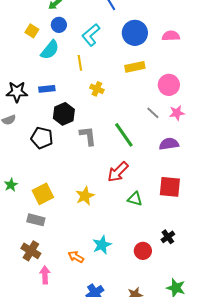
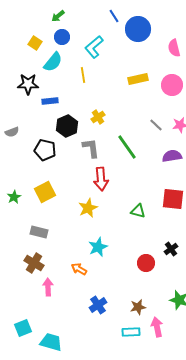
blue circle: (135, 33) -> (138, 29), moved
pink semicircle: (171, 36) -> (174, 48), turned -102
pink circle: (169, 85) -> (172, 85), moved
yellow cross: (97, 89) -> (98, 117), moved, turned 32
black star: (17, 92) -> (28, 84), moved
red arrow: (118, 172) -> (101, 179), moved, turned -50
yellow square: (43, 194) -> (45, 192), moved
cyan star: (102, 245) -> (98, 247), moved

